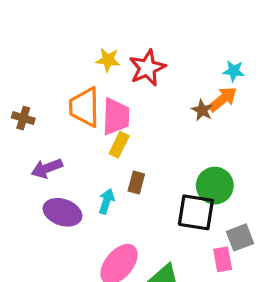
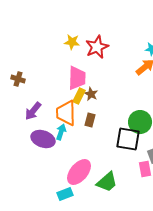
orange trapezoid: (84, 107) -> (66, 113), moved
brown star: (202, 110) -> (91, 94), moved
purple arrow: (47, 168) -> (33, 111), turned -30
cyan arrow: (106, 201) -> (61, 132), moved

